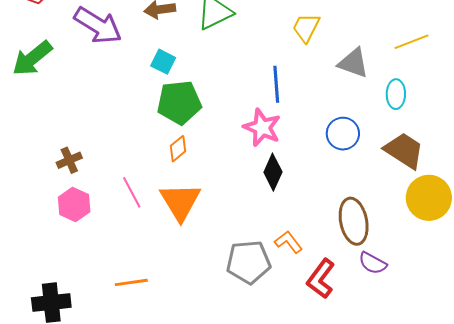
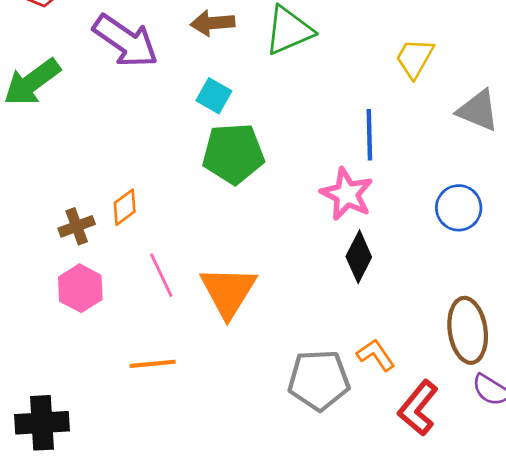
orange diamond: (178, 149) -> (125, 207), moved
orange line: (131, 282) -> (153, 364), moved

